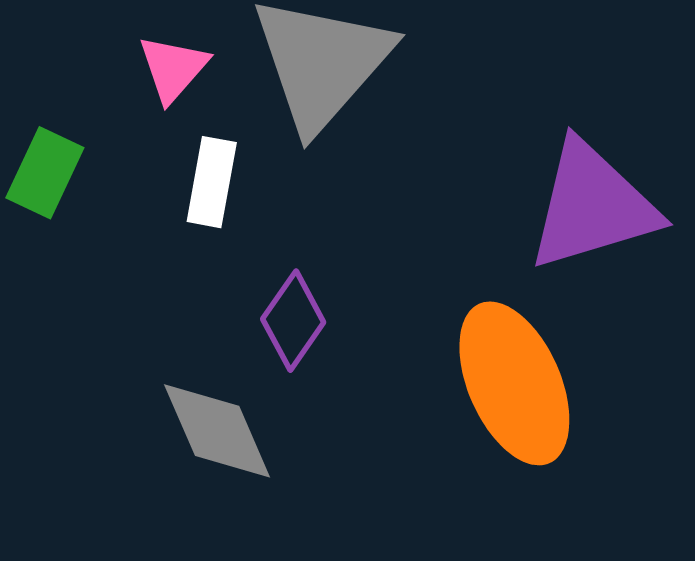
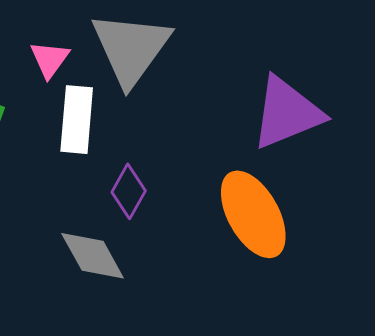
white rectangle: (212, 182) -> (77, 120), size x1.4

